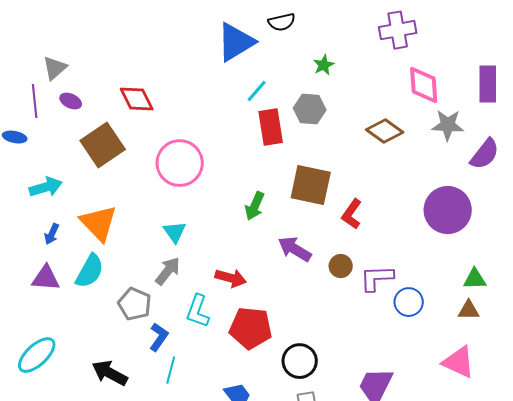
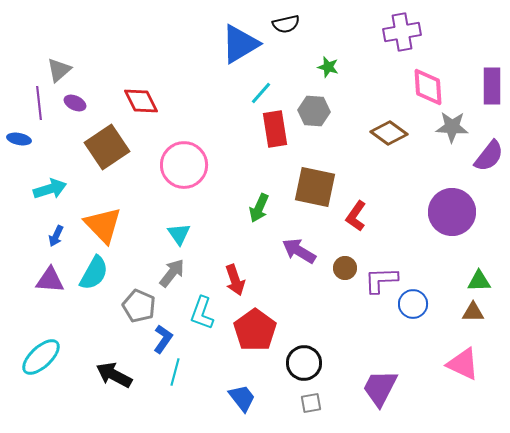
green star: (324, 65) -> (328, 67), turned -30
red arrow: (231, 278) -> (235, 280), turned 56
red pentagon: (251, 328) -> (255, 330), turned 30

